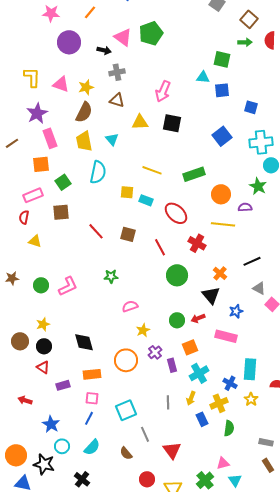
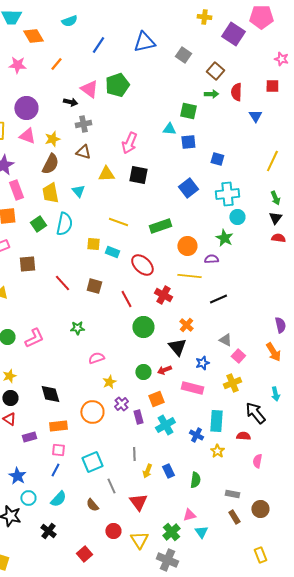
purple circle: (69, 42) -> (26, 108), moved
green square: (63, 182) -> (38, 224), moved
black line: (252, 261) -> (218, 299), moved
yellow arrow: (191, 398) -> (147, 471), moved
yellow cross: (219, 403) -> (232, 383), moved

